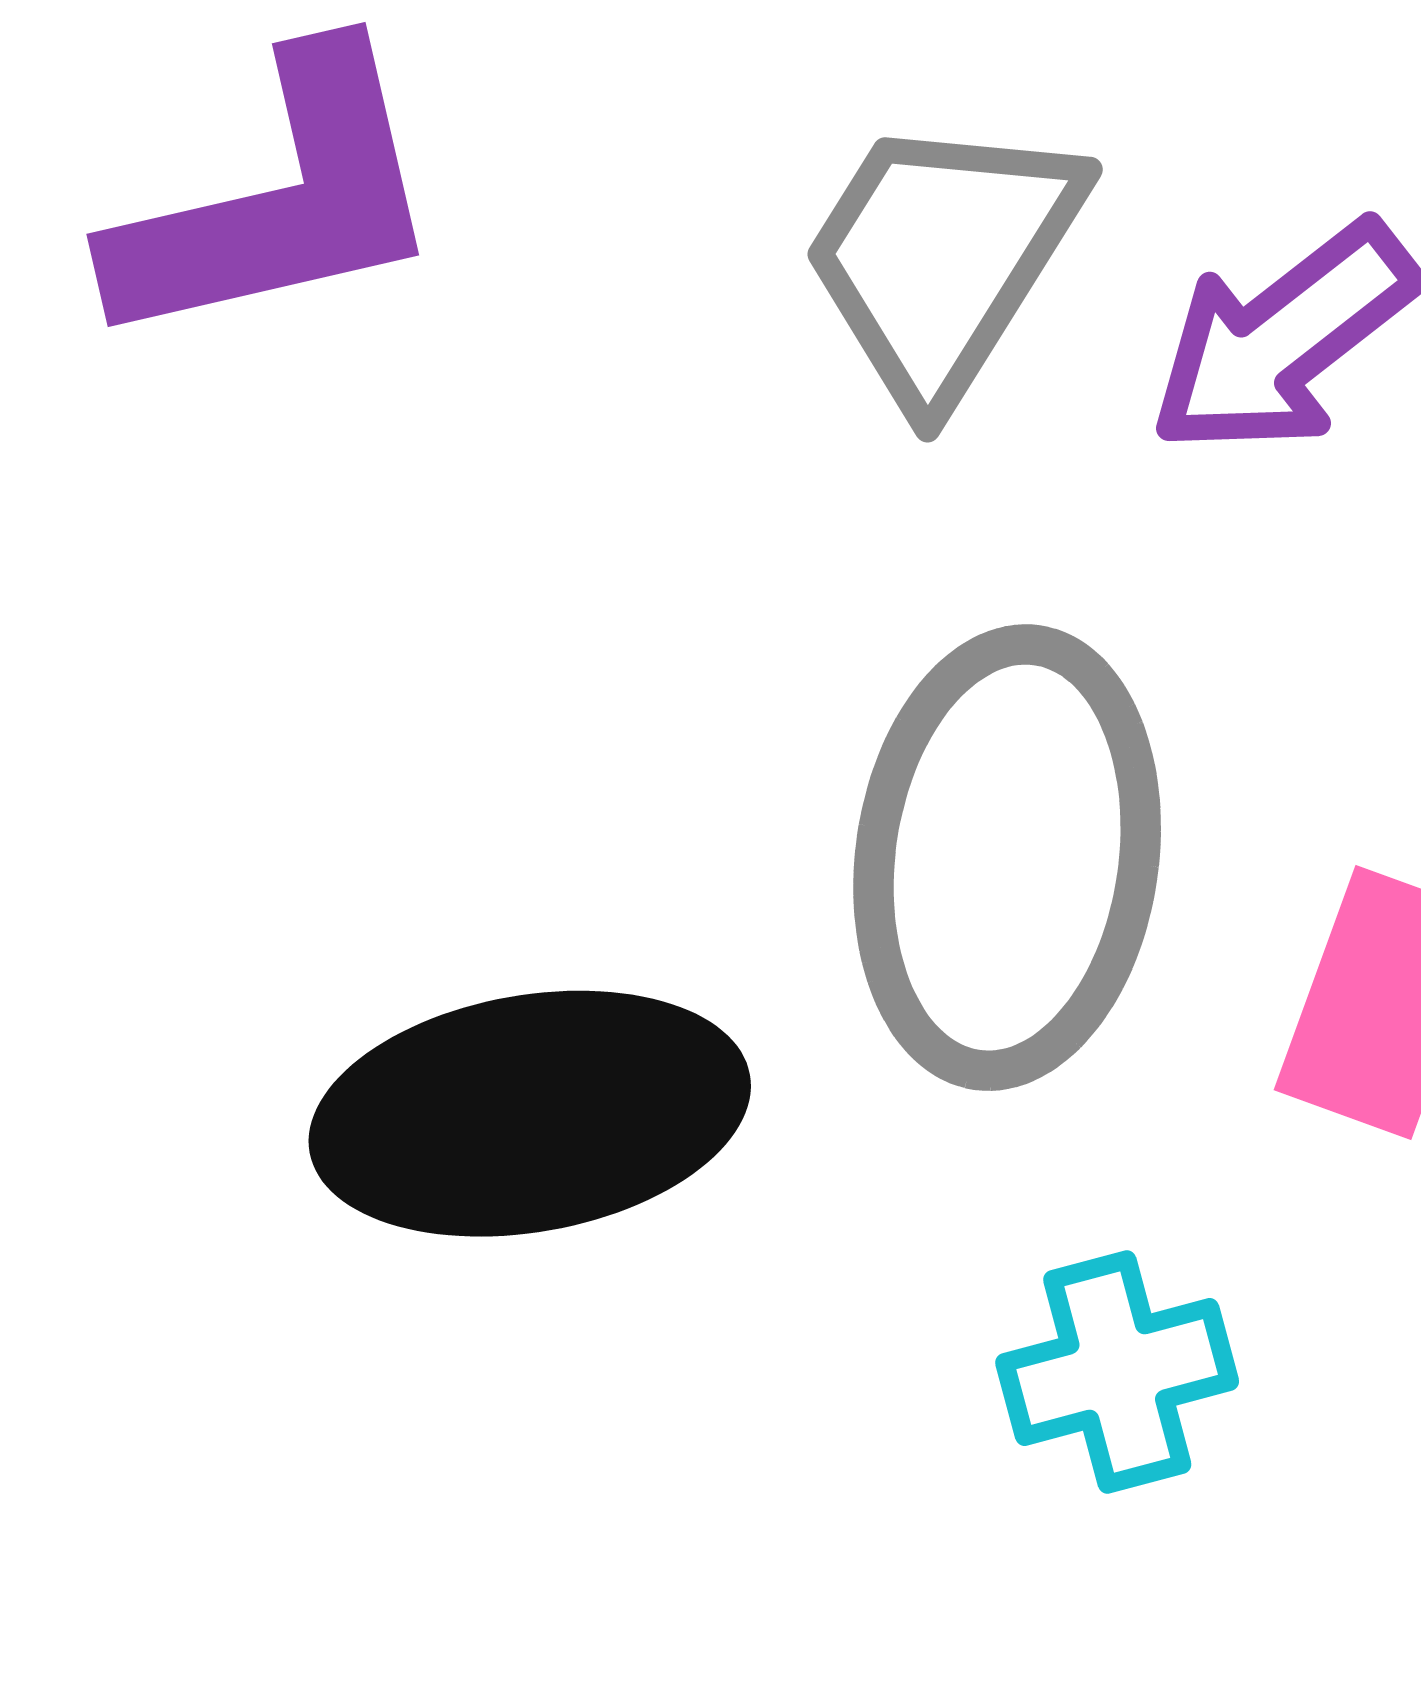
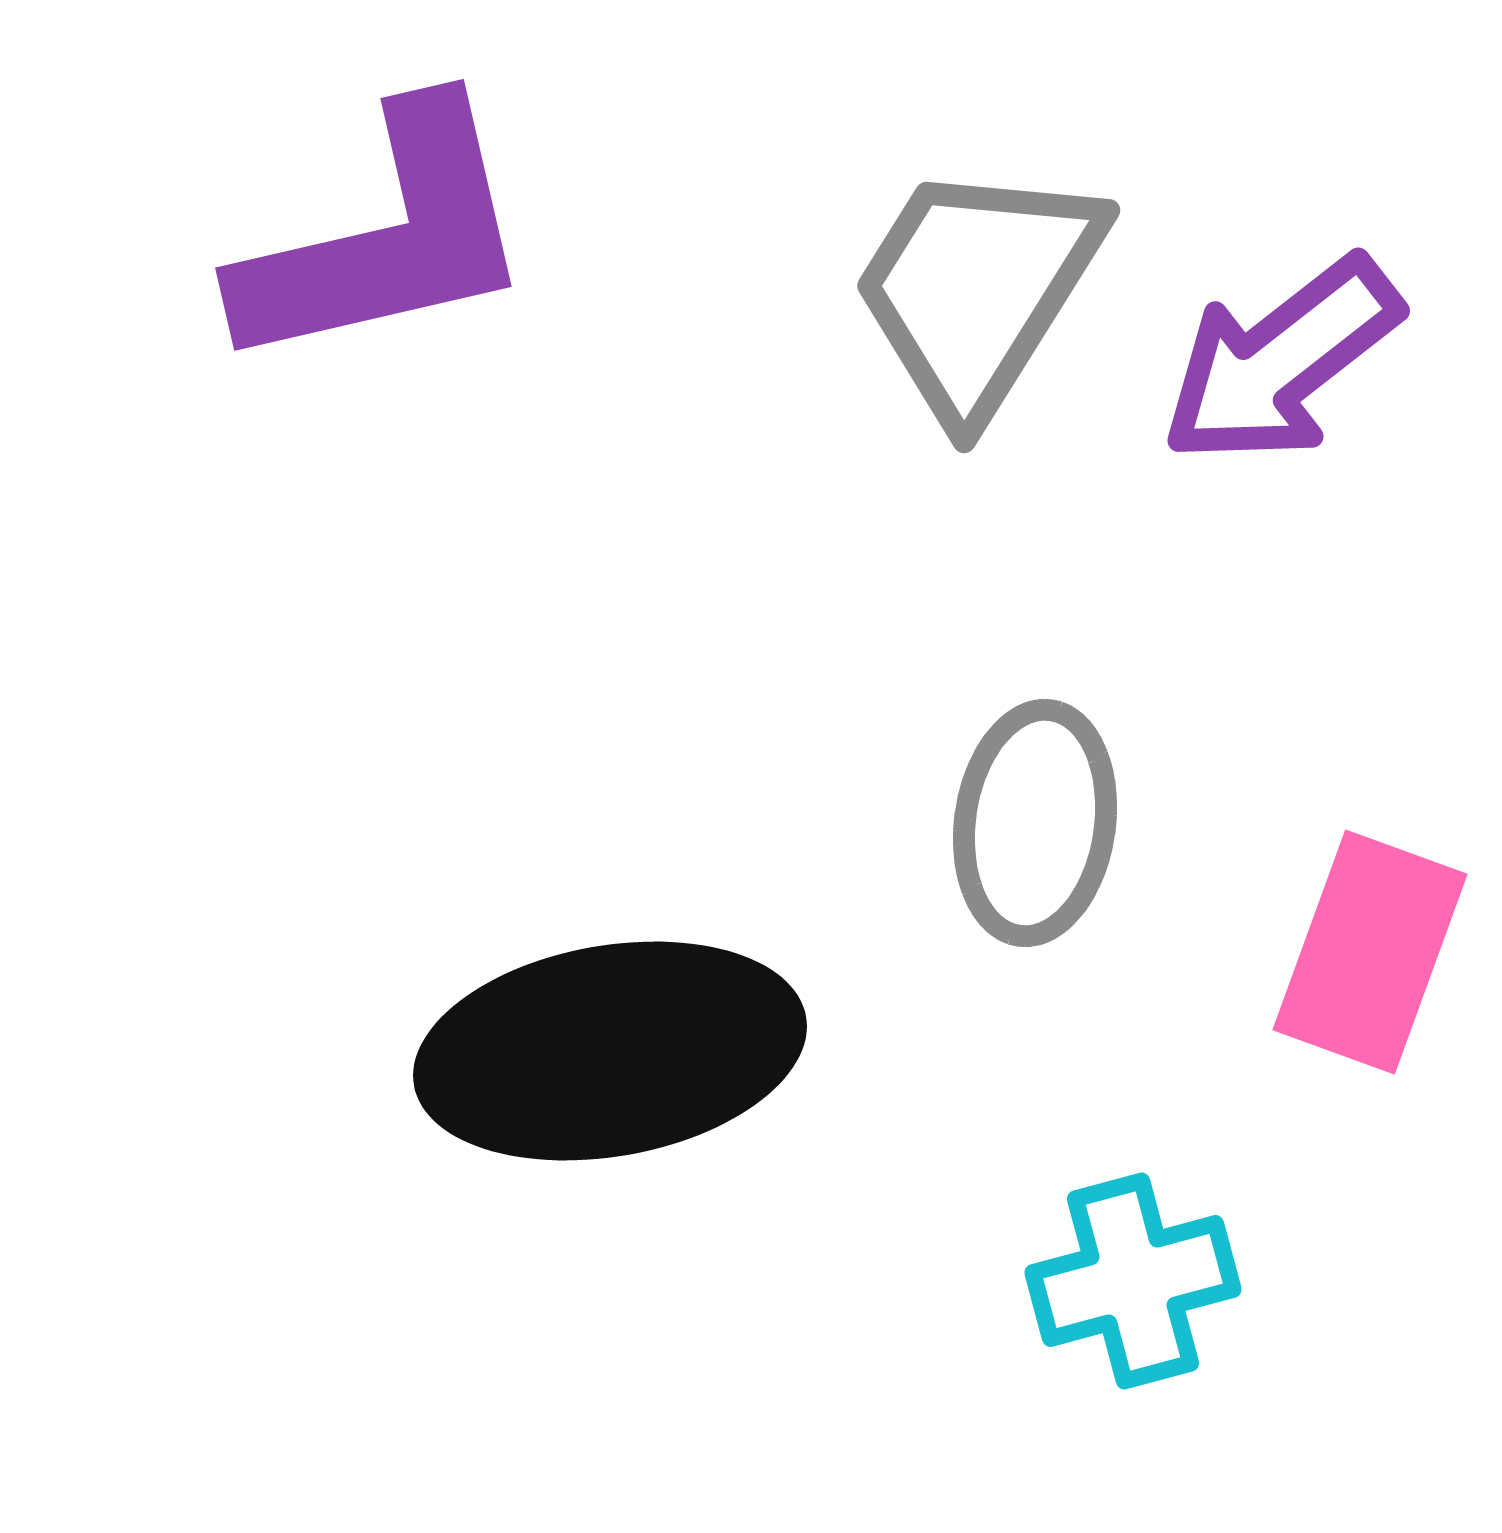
gray ellipse: (1007, 858) -> (1035, 823), size x0.6

